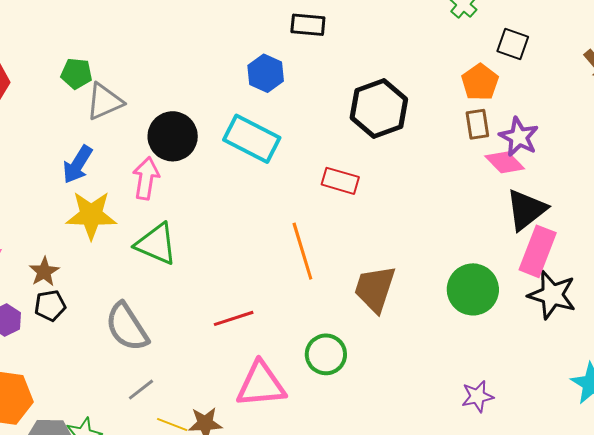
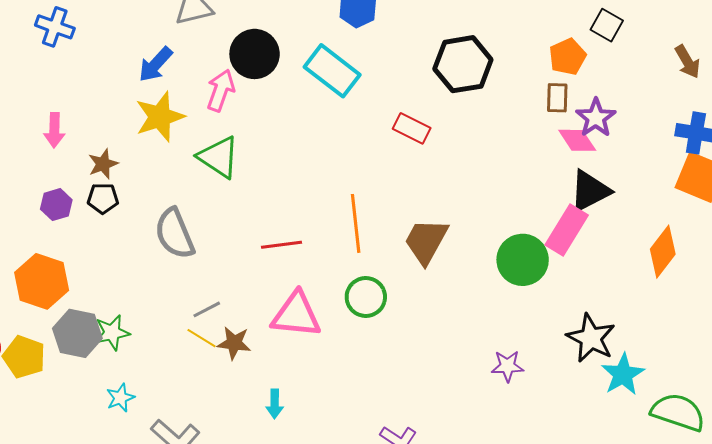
yellow star: (91, 215) -> (160, 117), turned -30
orange line: (302, 251) -> (356, 223), moved
pink rectangle: (538, 251) -> (567, 230), moved
black star: (552, 295) -> (591, 338), moved
gray line: (141, 390) -> (207, 309), moved

